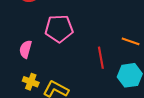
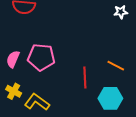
pink pentagon: (59, 29) -> (41, 57), moved

